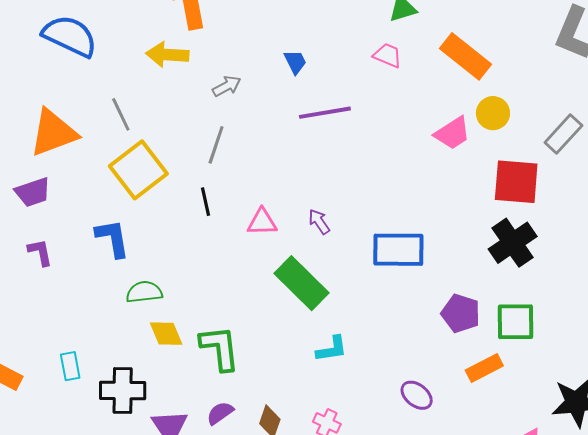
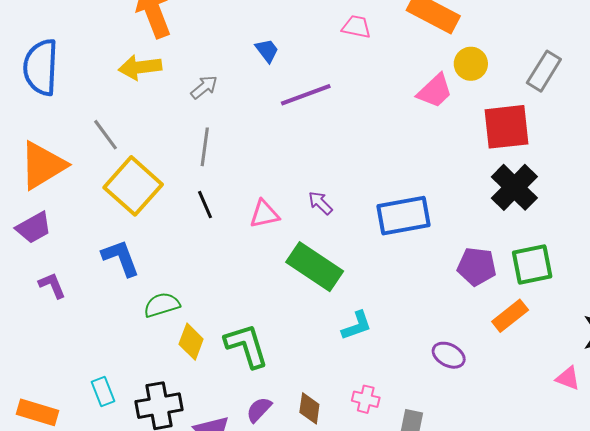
blue semicircle: (70, 36) -> (41, 67), turned -102
yellow diamond: (166, 334) -> (191, 342), turned 54

